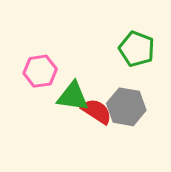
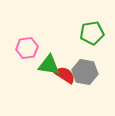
green pentagon: (137, 49) -> (92, 33), turned -30

